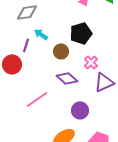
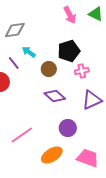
purple line: (26, 45) -> (14, 63), turned -56
pink cross: (91, 62) -> (82, 71), moved, turned 32
pink line: (37, 99) -> (22, 135), moved

